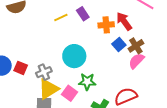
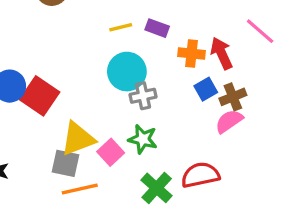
purple rectangle: (83, 14) -> (157, 28), turned -48
cyan circle: (74, 56) -> (127, 72), moved
red square: (21, 68) -> (40, 96), size x1.6
gray cross: (44, 72) -> (143, 96), moved

